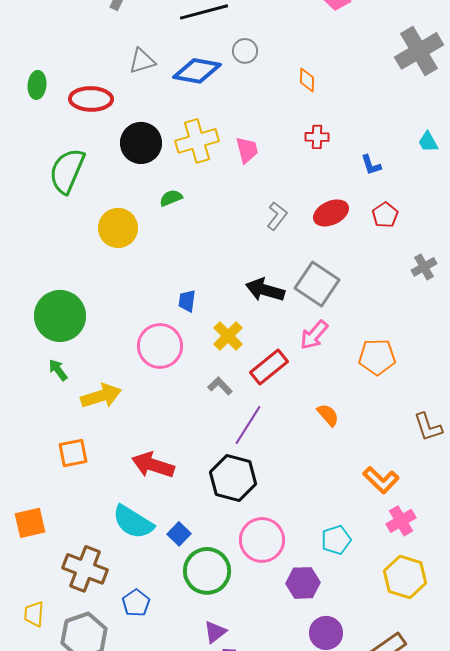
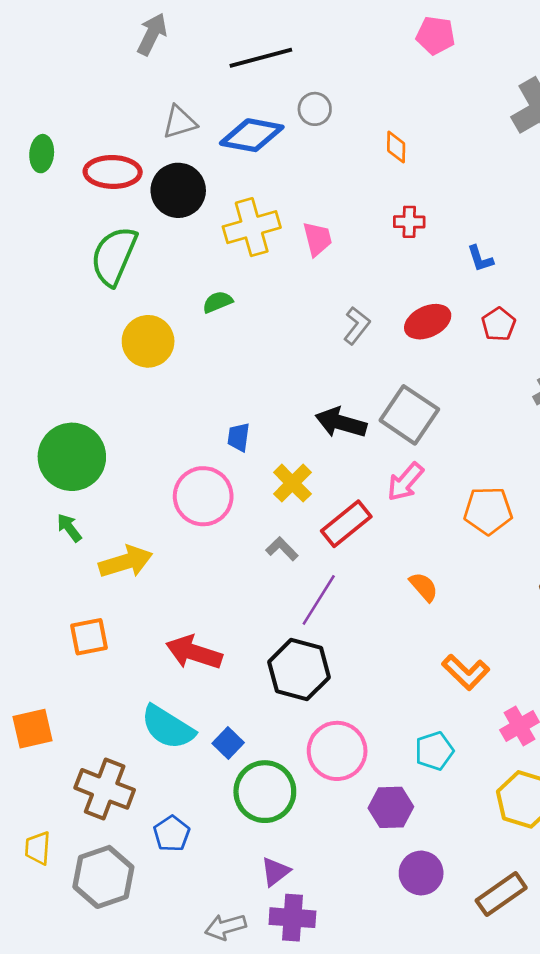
black circle: (141, 143) -> (178, 190), moved
green semicircle: (67, 171) -> (114, 256), moved
orange L-shape: (381, 480) -> (466, 672), moved

